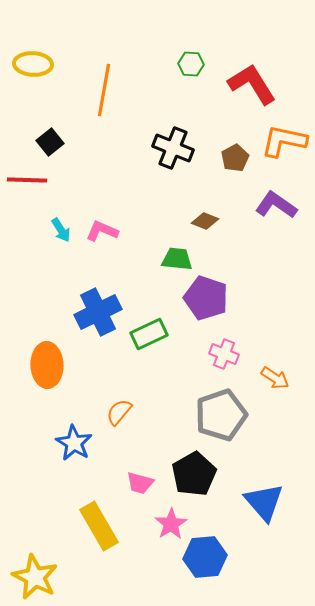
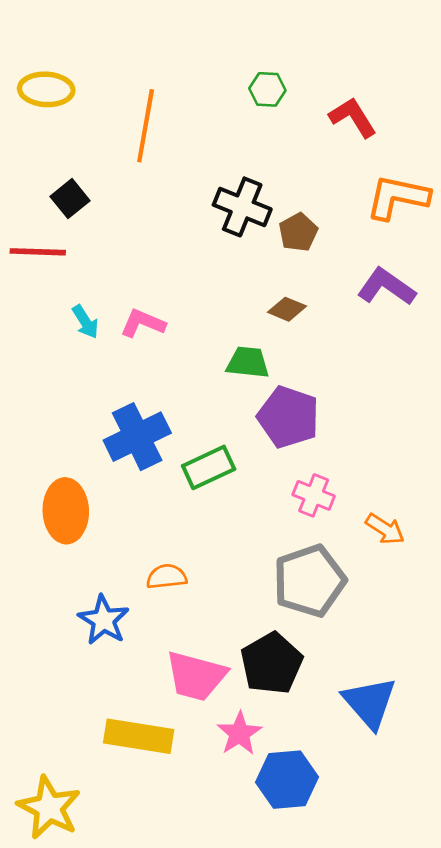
red L-shape: (252, 84) -> (353, 117), size x0.7
brown pentagon: (235, 158) -> (298, 232), moved
orange semicircle: (119, 412) -> (167, 577), turned 44
pink trapezoid: (140, 483) -> (196, 676), size x1.6
yellow rectangle: (99, 526) -> (139, 736), turned -51

